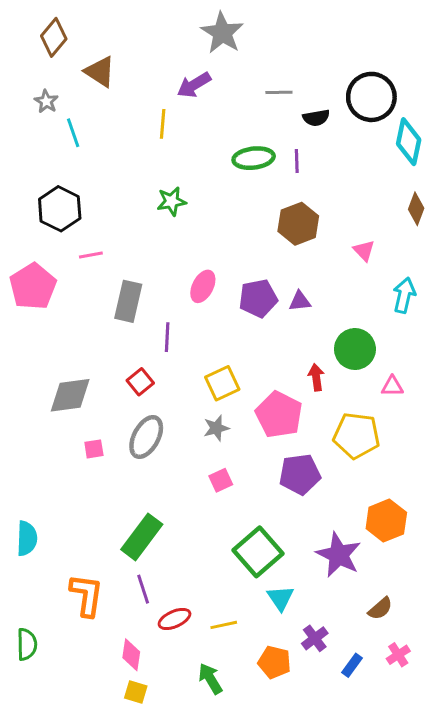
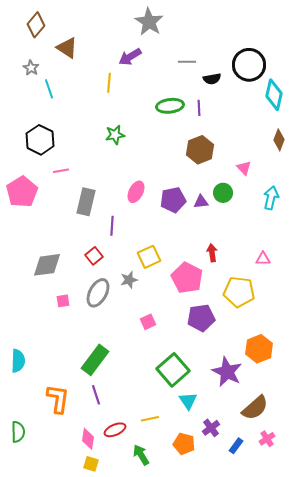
green circle: (355, 349) -> (223, 193), moved, size x0.7
gray star: (216, 428) -> (129, 280), moved
brown semicircle: (380, 609) -> (255, 408), size x1.6
red ellipse: (175, 619) -> (115, 430), moved

